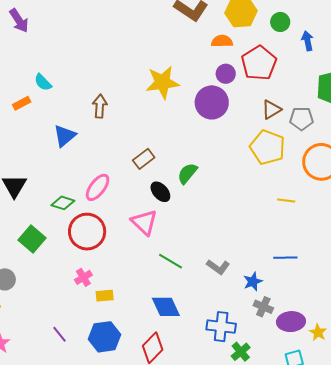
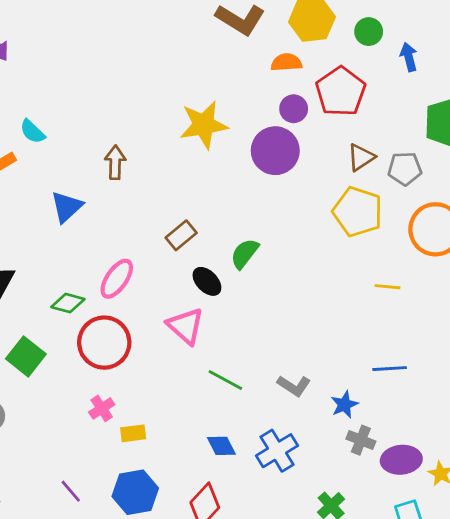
blue diamond: (166, 307) -> (221, 446), size x0.7
blue cross: (221, 327) -> (277, 451), moved, turned -36

